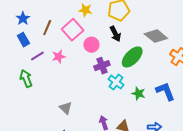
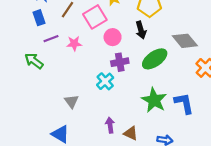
green arrow: (26, 79) -> (34, 61), turned -42
cyan cross: (116, 82) -> (105, 81), moved
green star: (138, 93) -> (154, 100), size x1.6

